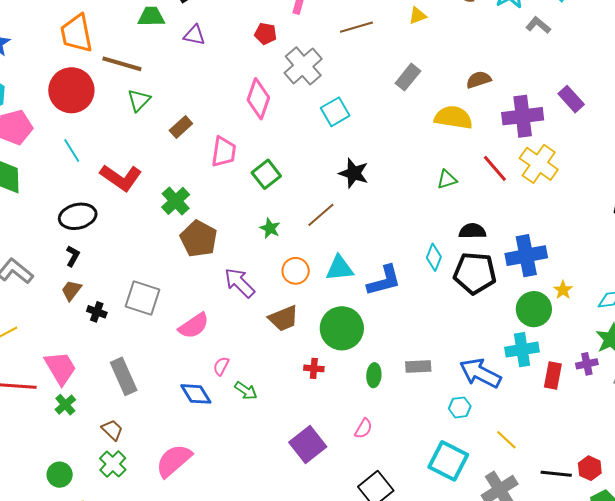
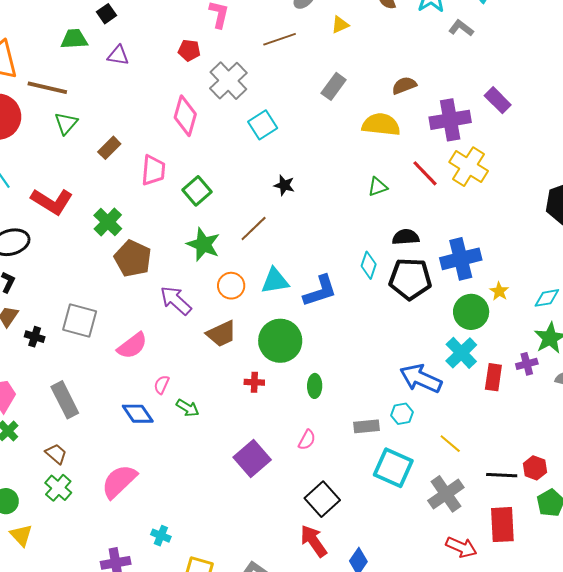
black star: (354, 173) -> (284, 185), size x0.7
green star: (270, 228) -> (203, 244), size x1.6
cyan cross: (522, 350) -> (461, 353), turned -32
gray rectangle: (418, 367) -> (367, 426), moved

